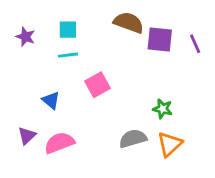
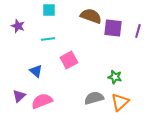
cyan square: (68, 30) -> (49, 10), moved
purple line: (195, 44) -> (138, 31), turned 40

